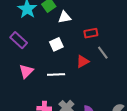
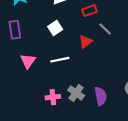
purple rectangle: (19, 40) -> (15, 30), turned 48

